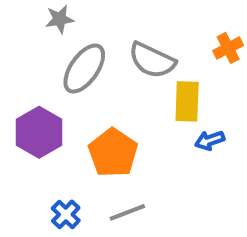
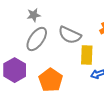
gray star: (60, 19) -> (34, 15), moved

